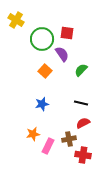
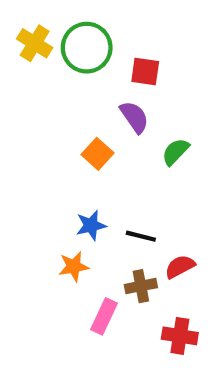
green circle: (42, 39) -> (87, 48), moved
black line: (81, 103) -> (141, 236), moved
orange star: (33, 134) -> (74, 267), moved
brown cross: (69, 139) -> (141, 286), moved

